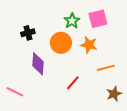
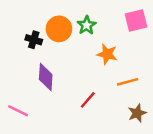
pink square: (98, 19) -> (136, 20), moved
black cross: (28, 33) -> (34, 40), turned 32
orange circle: (61, 43) -> (59, 29), moved

